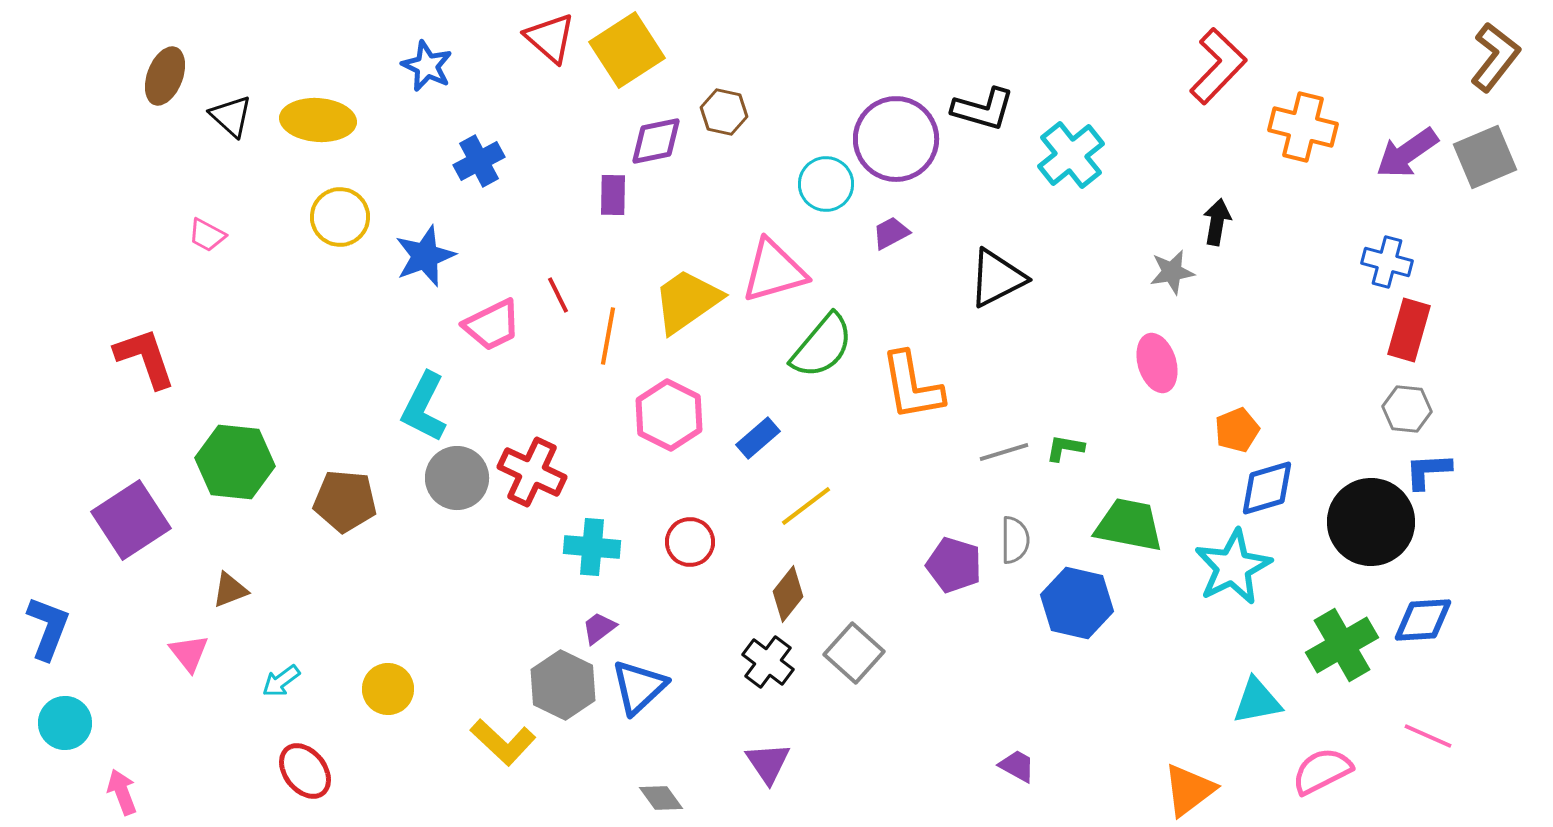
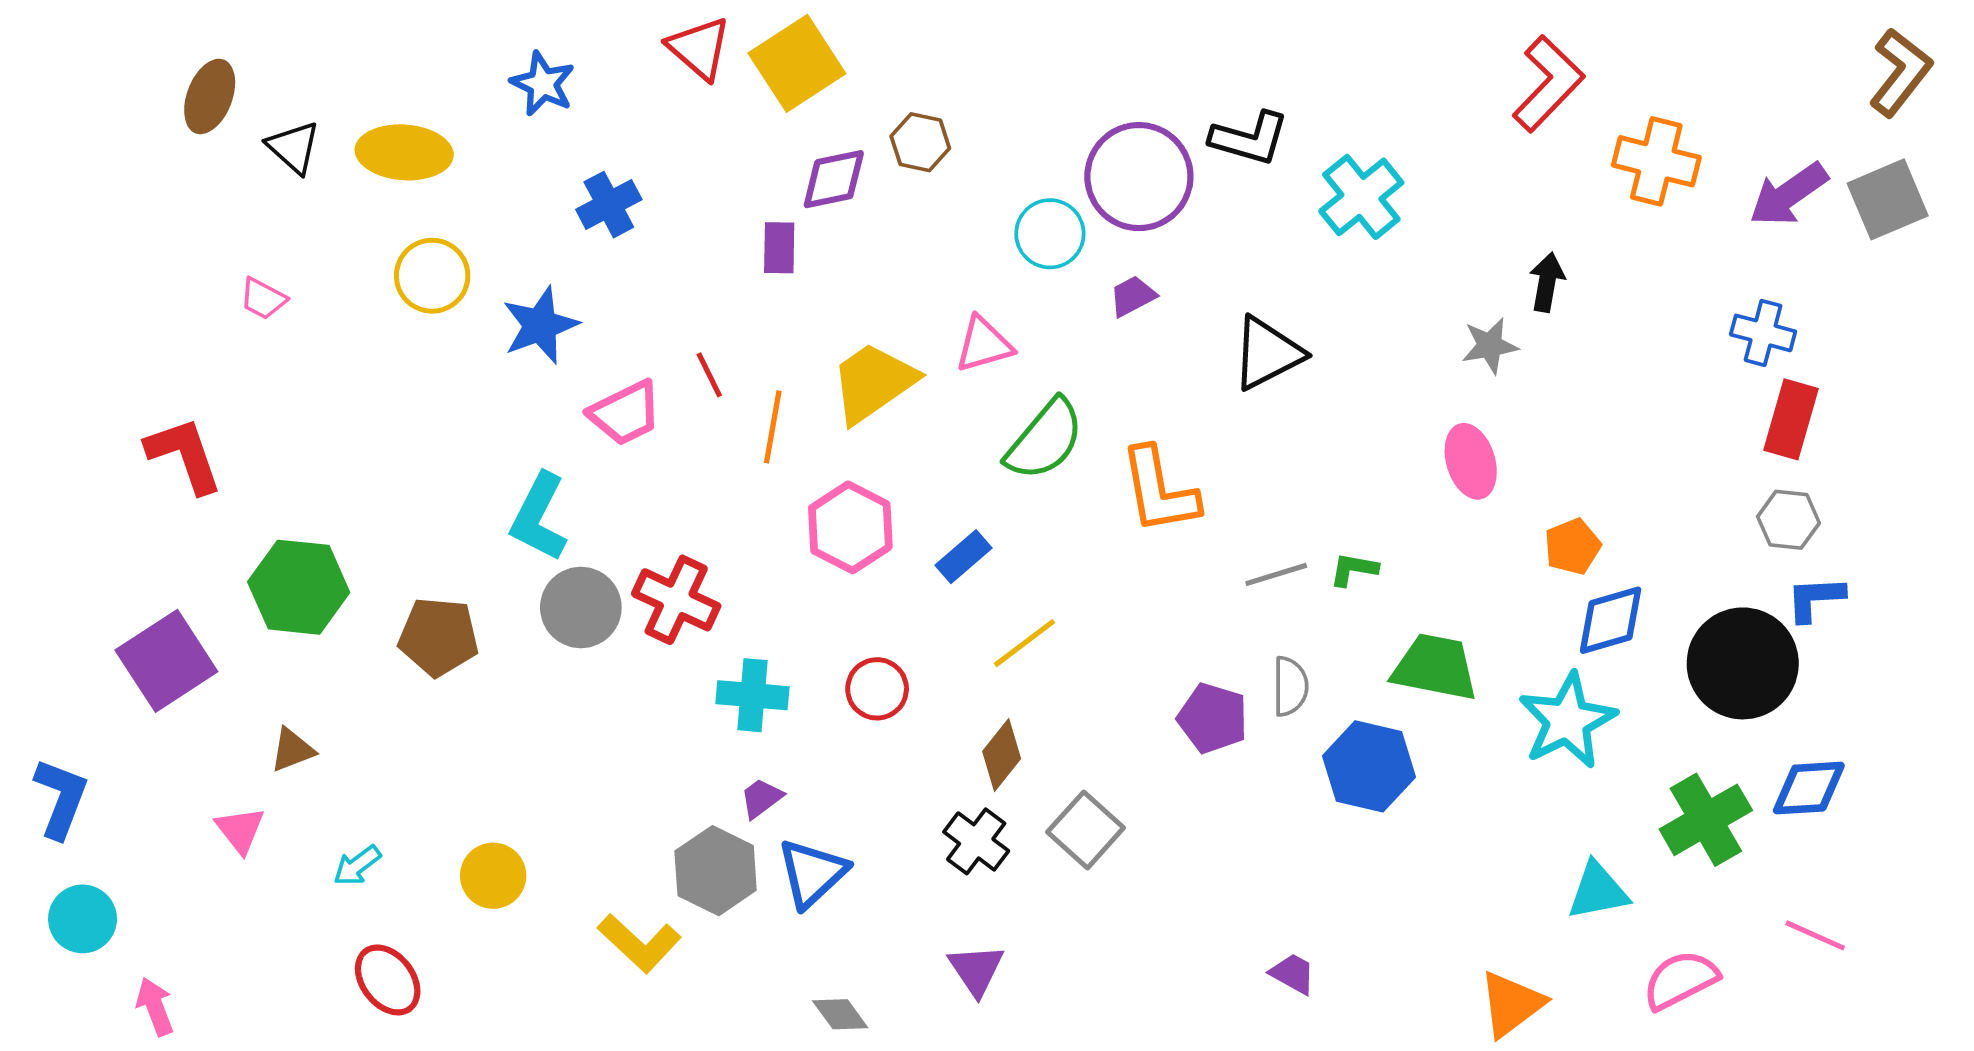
pink triangle: (774, 271) -> (984, 344), size x0.7

